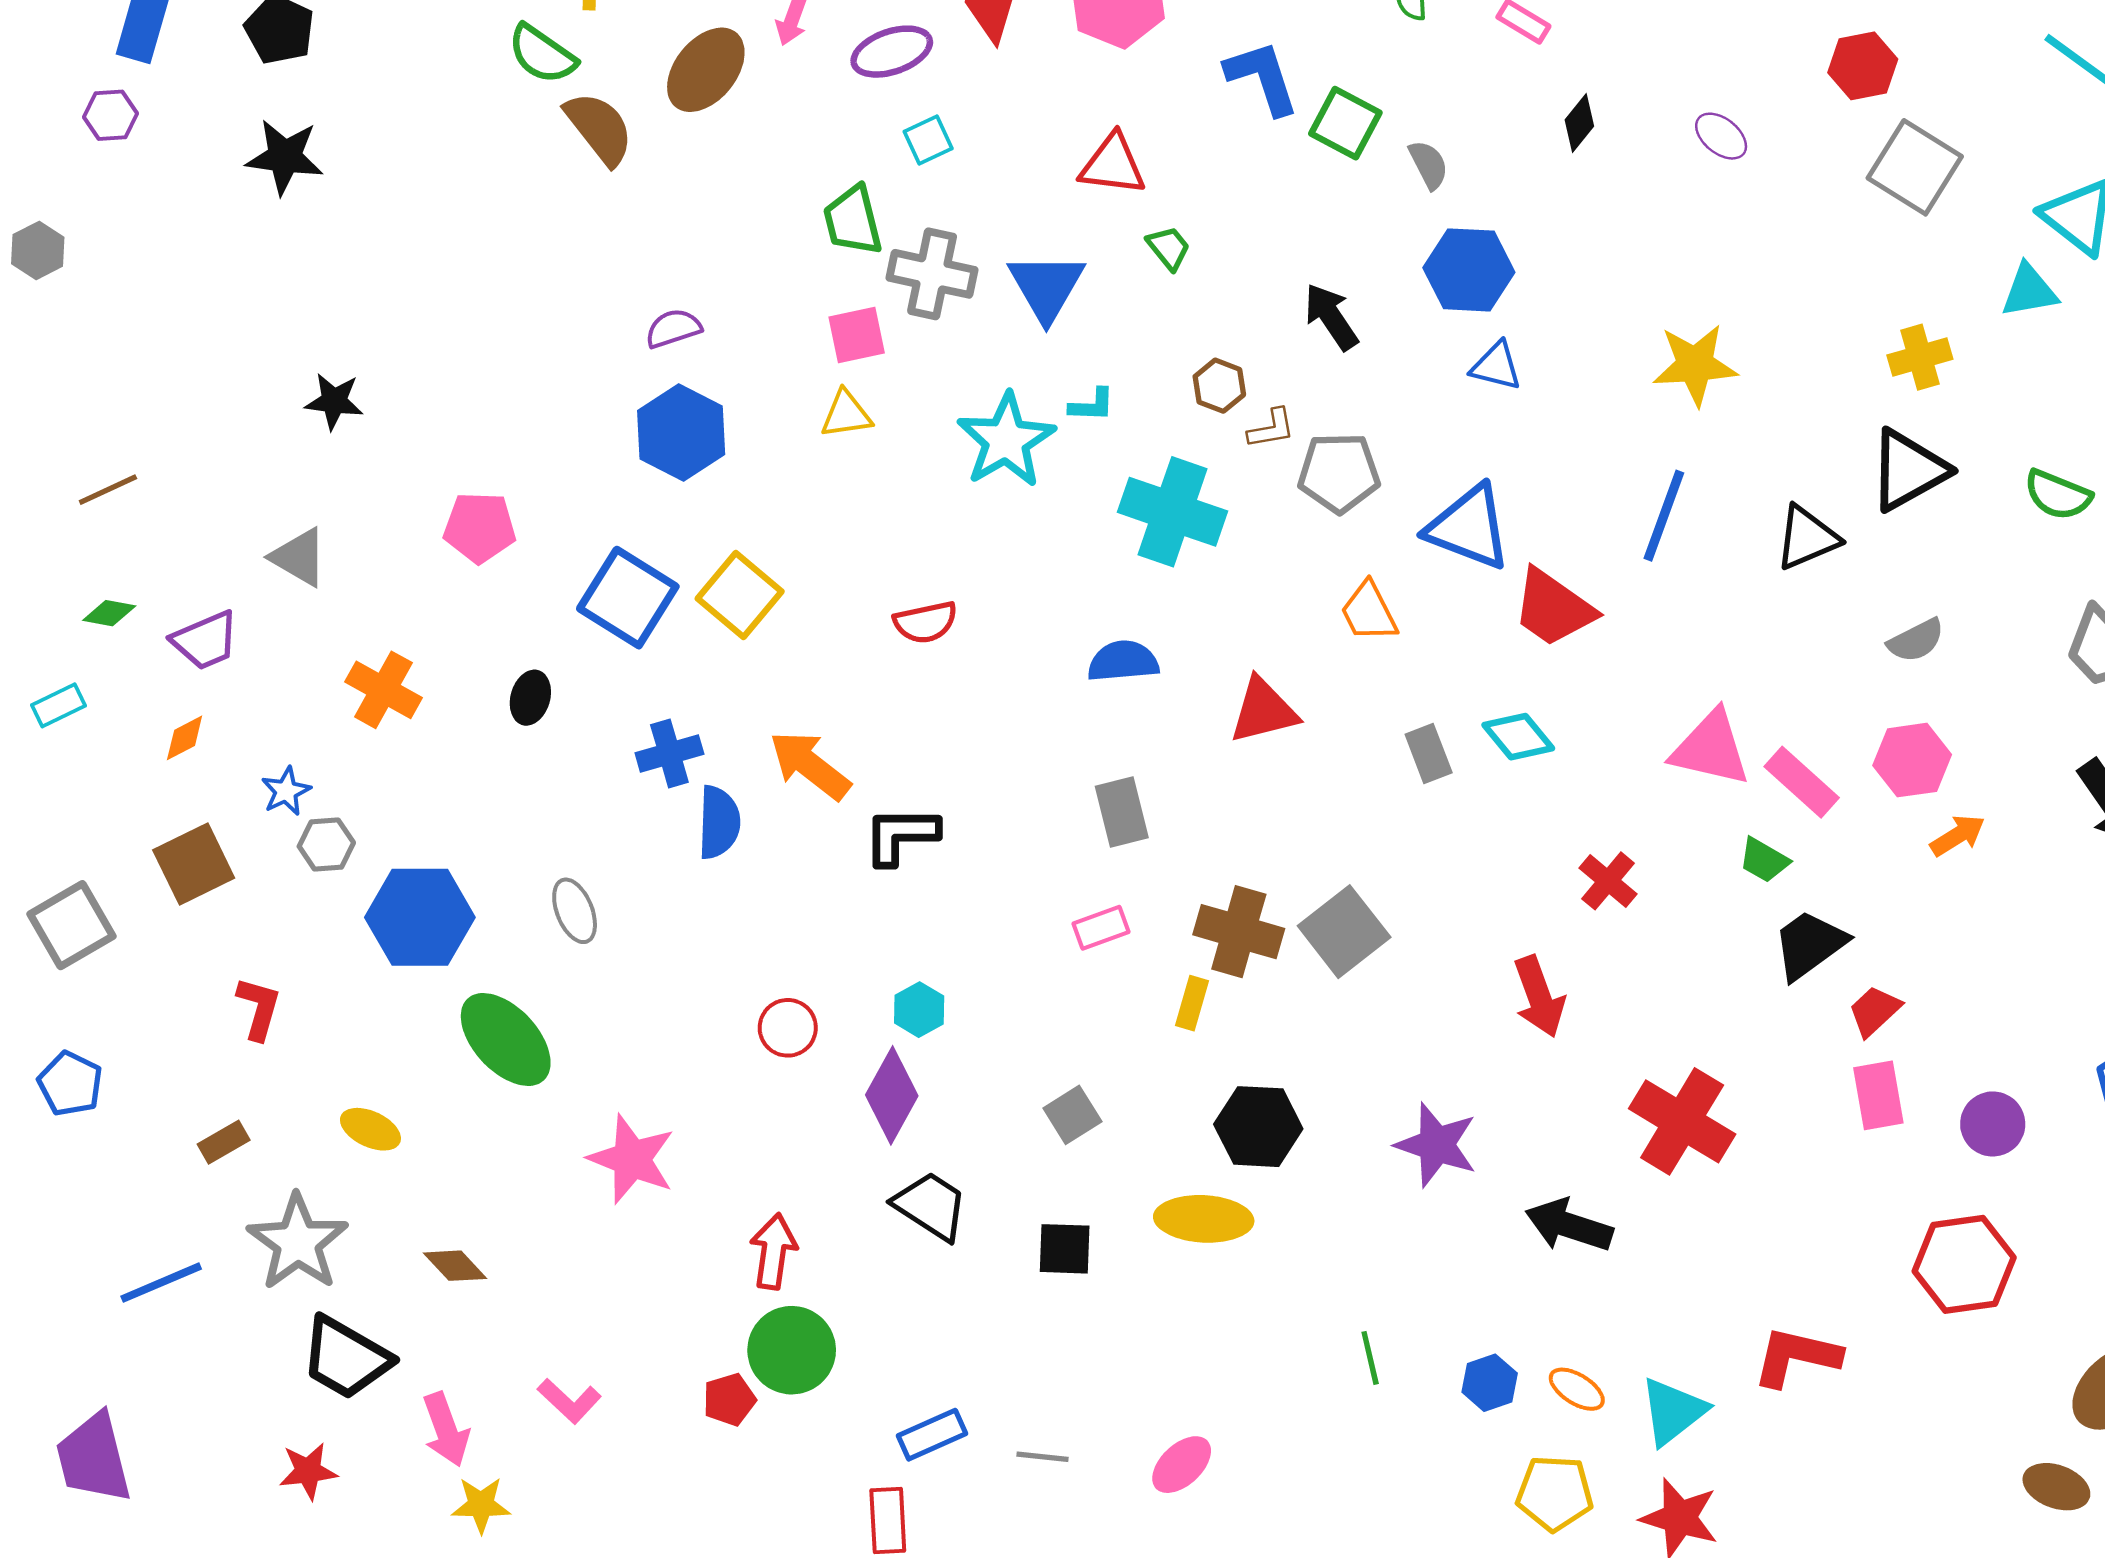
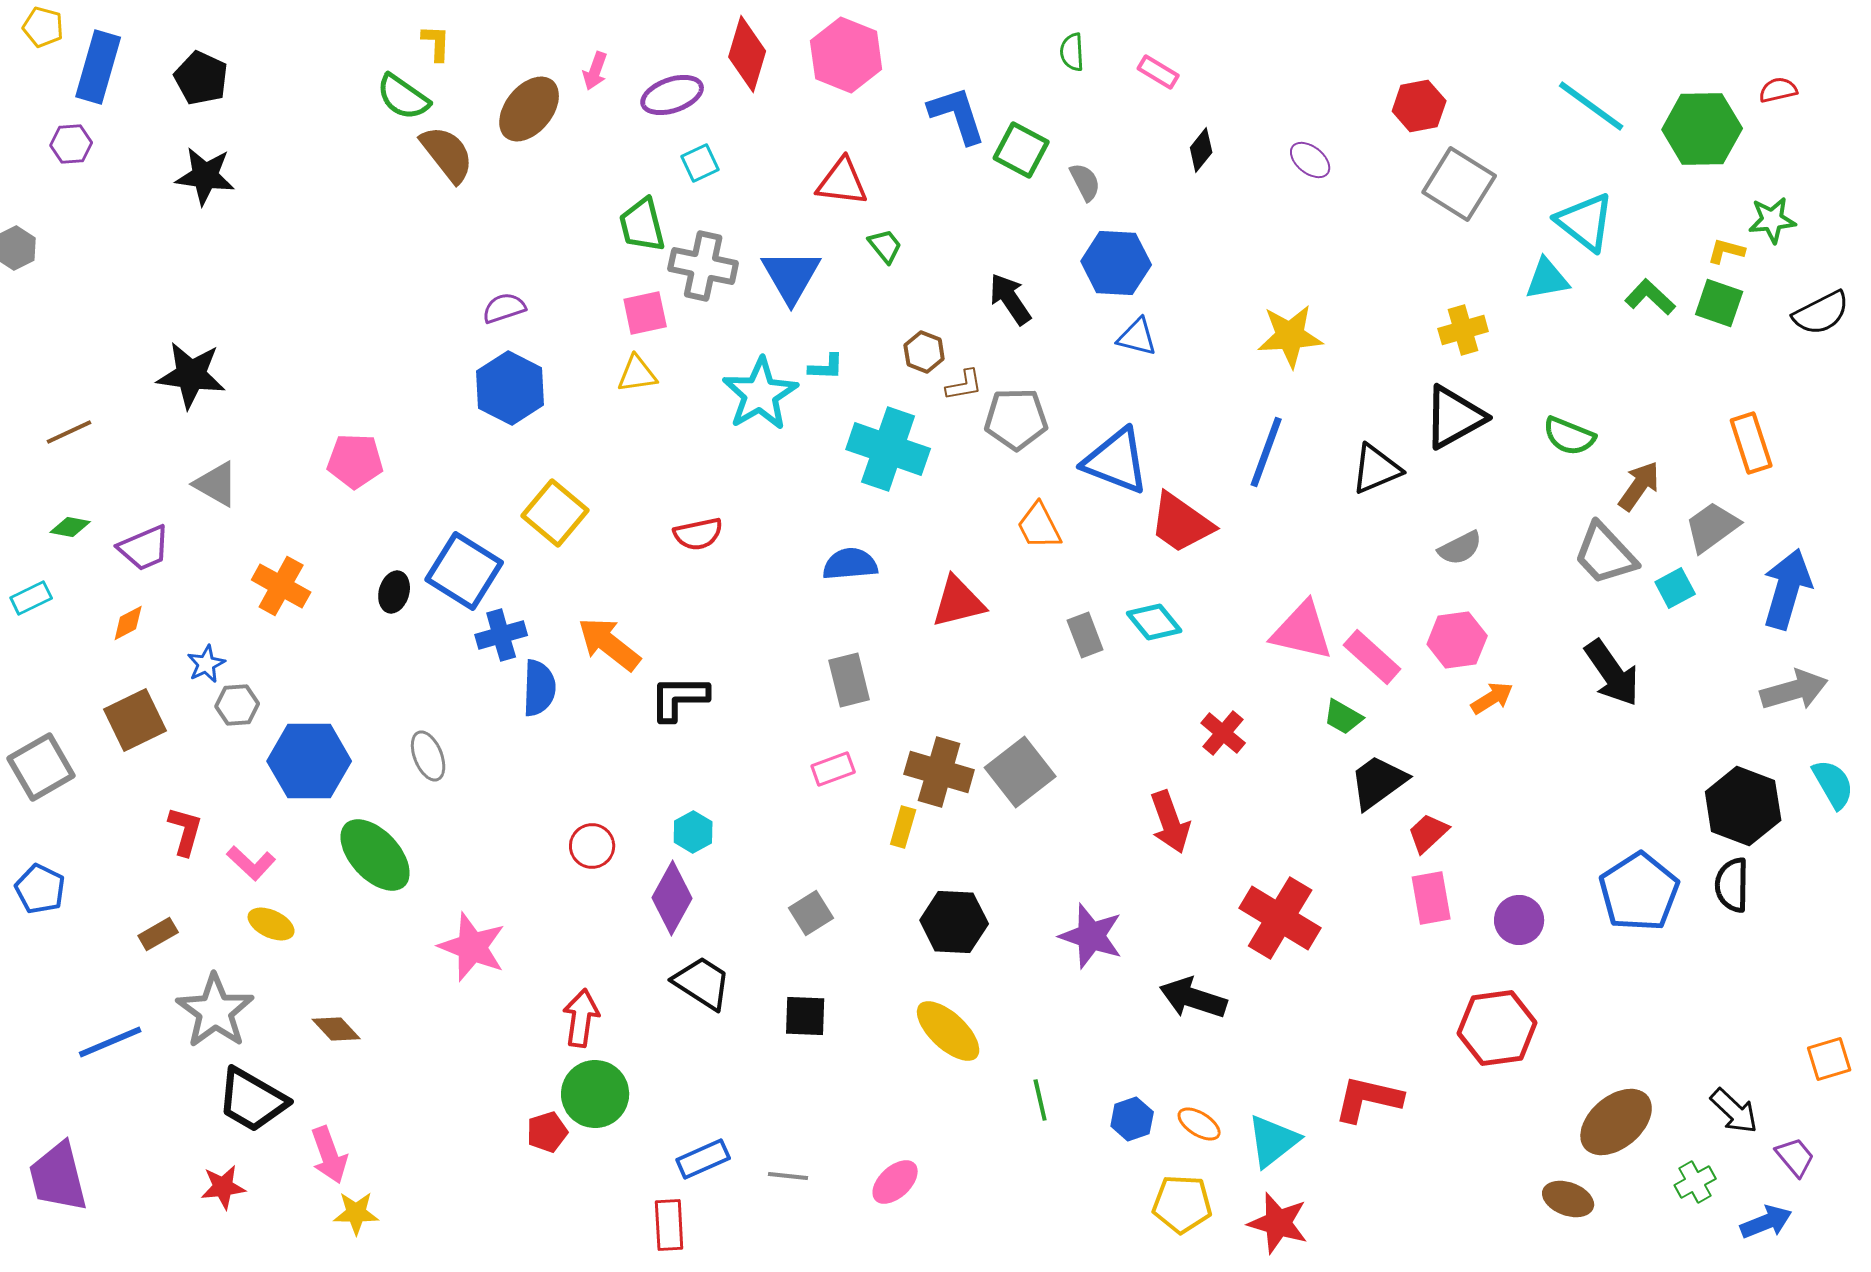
black star: (334, 401) -> (191, 375), moved, size x1.5
blue square: (628, 598) -> (464, 571), moved
yellow ellipse: (1204, 1219) -> (948, 1031), moved, turned 40
pink L-shape: (569, 1401) -> (251, 863), moved

